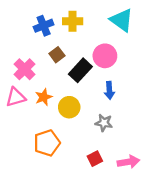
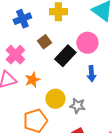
blue cross: (44, 26) -> (22, 19), moved
yellow circle: (69, 107) -> (55, 99), moved
gray star: (104, 123) -> (77, 106), moved

